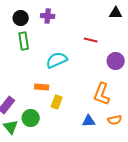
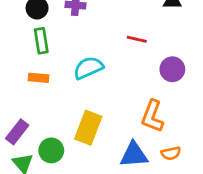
orange rectangle: (42, 87) -> (38, 78), moved
yellow rectangle: (57, 102) -> (88, 128), size x1.6
blue triangle: (89, 121) -> (134, 155), size x1.5

